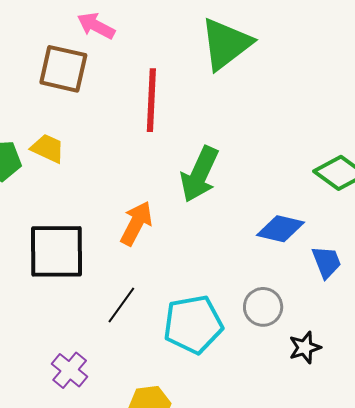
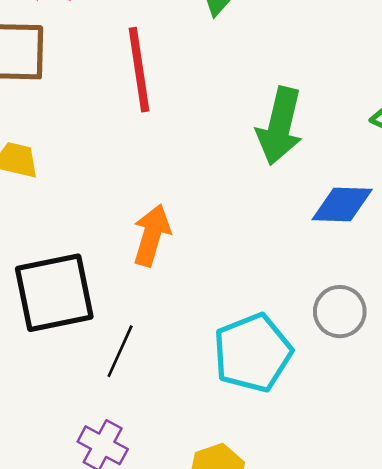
green arrow: (199, 174) -> (280, 126), moved
black line: (121, 305) -> (120, 351), moved

